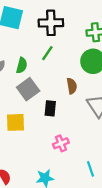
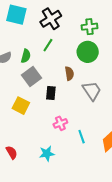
black cross: (51, 23) -> (51, 19), turned -30
yellow square: (15, 122) -> (21, 106), turned 30
cyan line: (90, 169) -> (82, 137), moved

